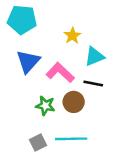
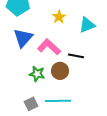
cyan triangle: (95, 57) -> (87, 25), moved

